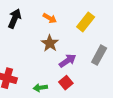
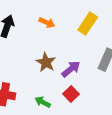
brown star: (50, 43) -> (46, 62), moved
green arrow: (40, 88) -> (43, 102), turned 40

